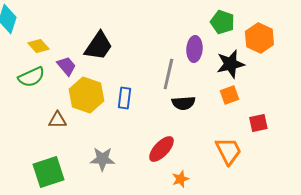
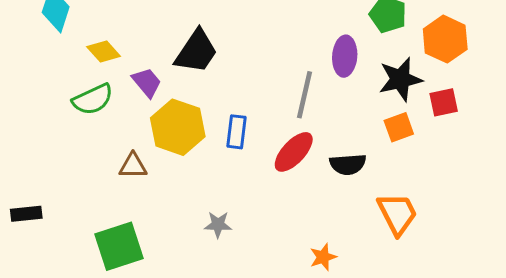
black semicircle: (183, 103) -> (348, 164), moved
red square: (258, 123) -> (444, 102), moved
red ellipse: (161, 149) -> (294, 152), moved
gray star: (102, 159) -> (218, 225), moved, size x0.7

